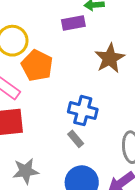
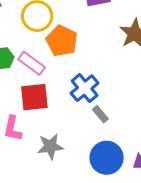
blue cross: (83, 111) -> (85, 88), moved, turned 36

